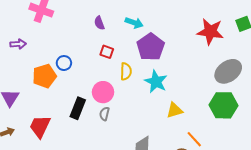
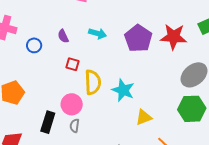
purple pentagon: (150, 47) -> (138, 38), moved
blue circle: (64, 63) -> (34, 45), moved
yellow semicircle: (126, 71) -> (93, 82), size x1.4

